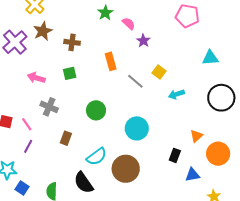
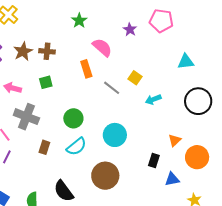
pink semicircle: (129, 24) -> (102, 47), moved, size x1.5
brown star: (43, 31) -> (23, 51), moved
purple star: (143, 41) -> (130, 29), moved
gray cross: (49, 107) -> (26, 117), size x1.4
cyan semicircle: (97, 157) -> (76, 147), moved

